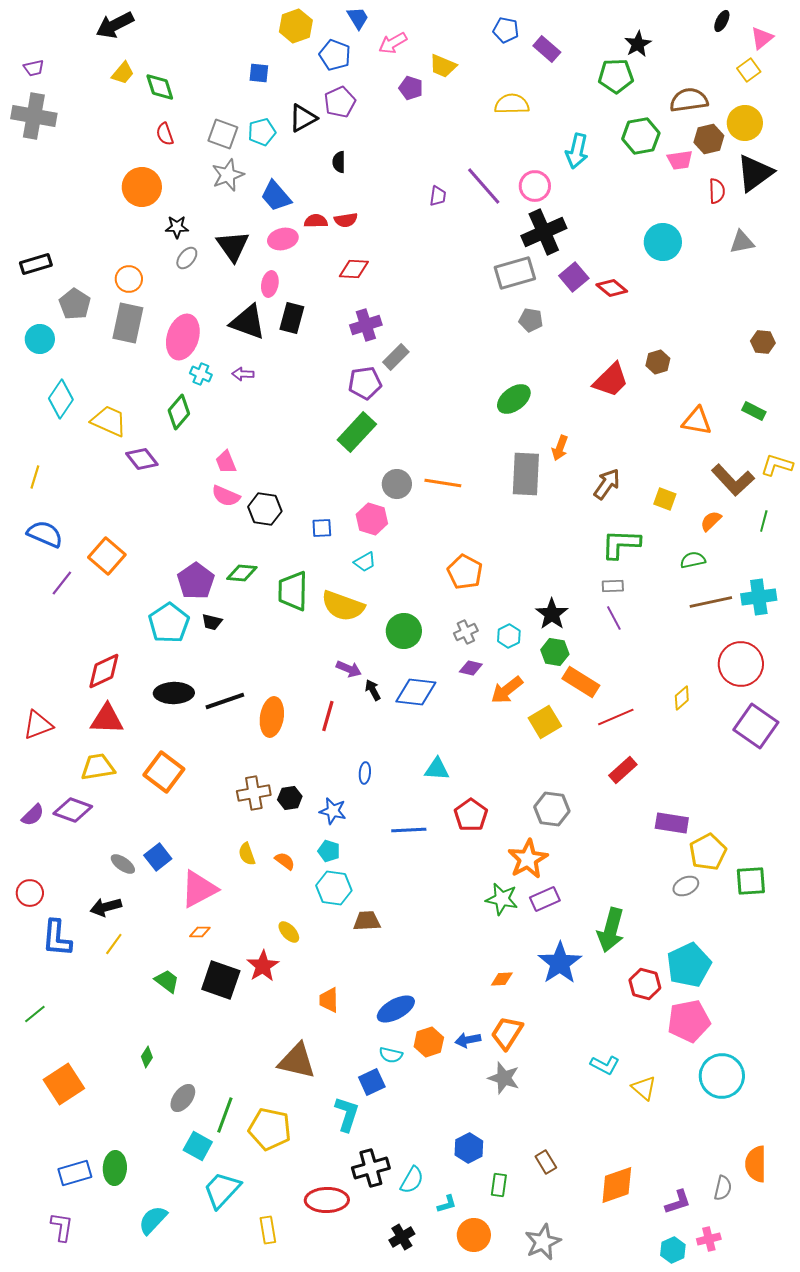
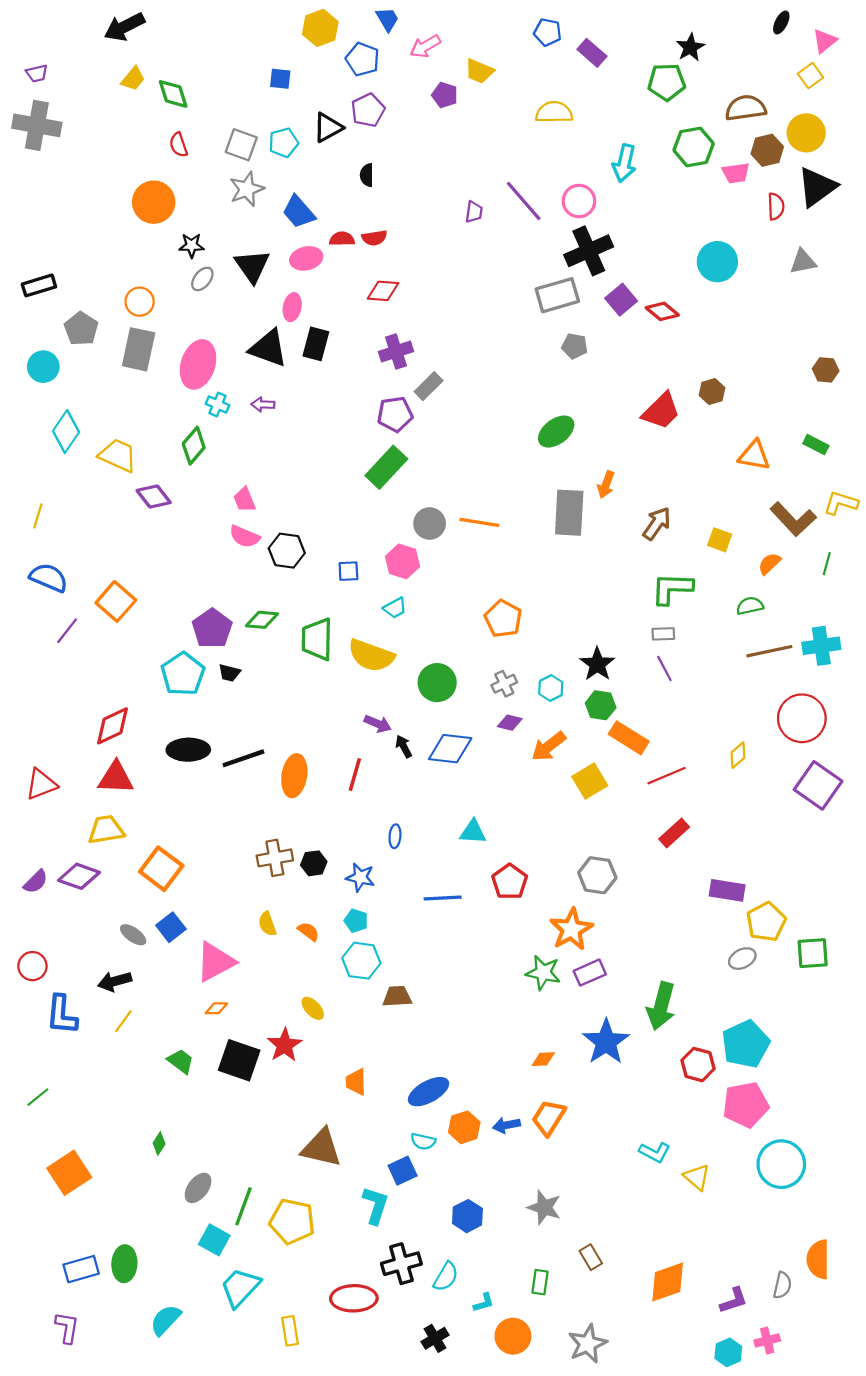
orange square: (164, 772) -> (161, 869), moved
gray star: (504, 1078) -> (544, 1207), moved
blue hexagon: (469, 1148) -> (467, 1216), moved

